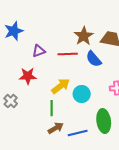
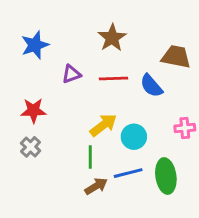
brown star: (84, 36) -> (112, 38), moved
red star: (28, 76) -> (33, 111), moved
blue line: (78, 133) -> (128, 173), moved

